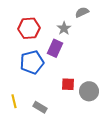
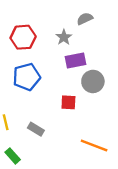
purple rectangle: (55, 48) -> (75, 61), moved, turned 54
gray circle: (89, 91) -> (93, 81), moved

